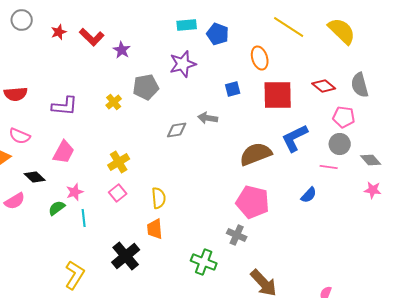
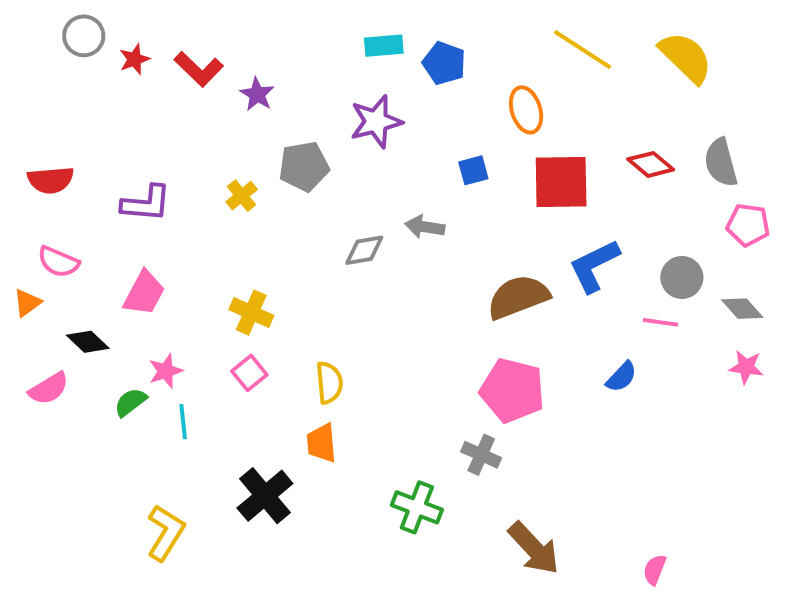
gray circle: (22, 20) -> (84, 36), moved
pink pentagon: (344, 117) -> (748, 225), moved
yellow cross: (119, 162) -> (251, 313), turned -35

